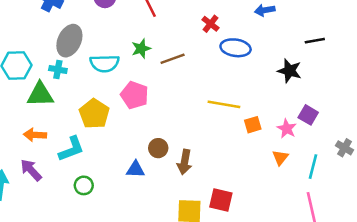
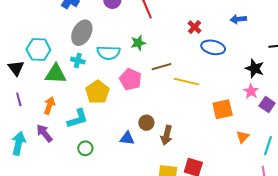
brown line: (173, 59) -> (162, 67), moved
cyan cross: (58, 70) -> (78, 61), moved
yellow line: (224, 104) -> (187, 82), moved
orange square: (253, 125) -> (223, 109), size x1.5
pink star: (287, 129) -> (251, 91), moved
orange arrow: (35, 135) -> (49, 106), turned 102

